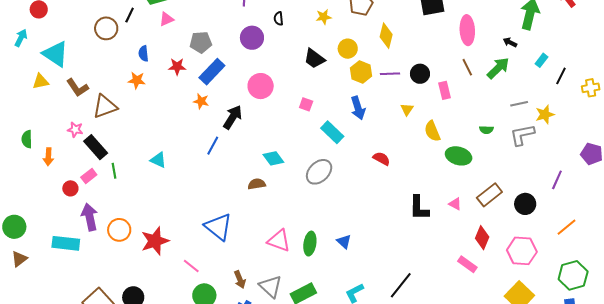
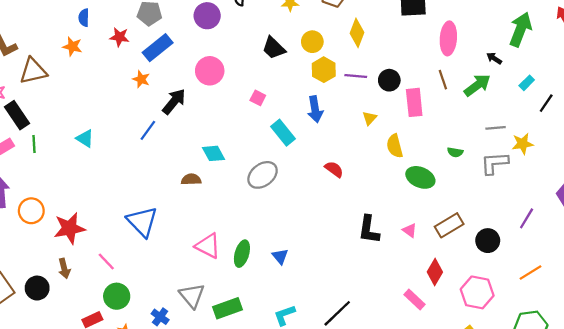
pink rectangle: (445, 90) -> (414, 102), size x1.4
brown arrow: (240, 279) -> (64, 268), moved

